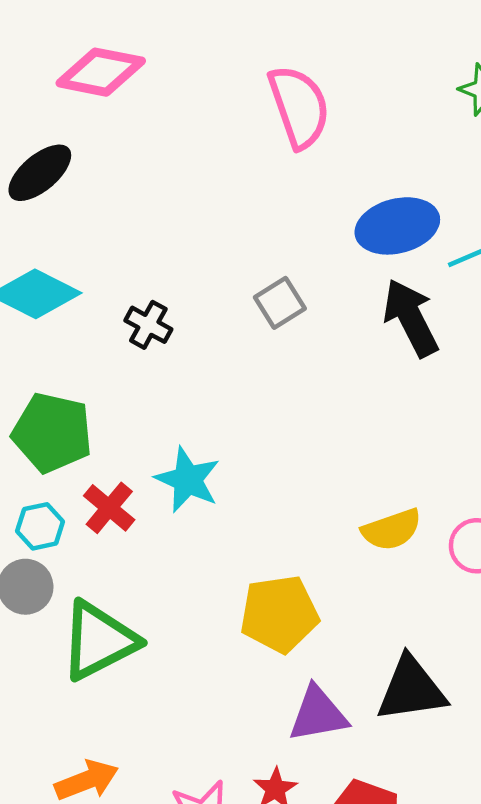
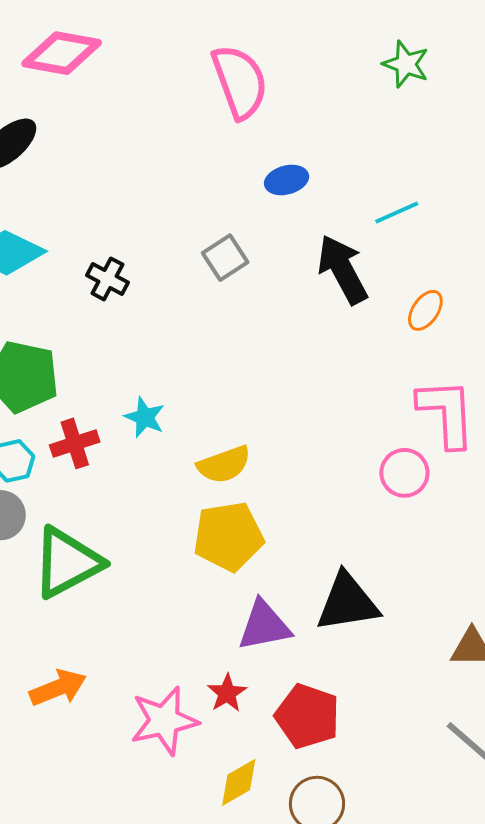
blue ellipse: (397, 226) -> (287, 180), moved, size x0.6
cyan star: (188, 480) -> (145, 417), size x0.7
red cross: (109, 508) -> (75, 443), turned 33
yellow semicircle: (392, 530) -> (224, 465), moved

